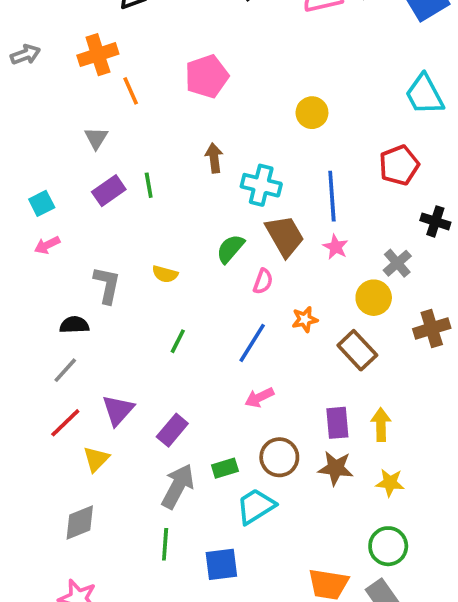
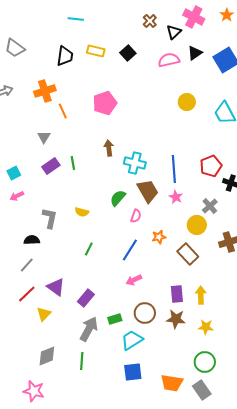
yellow circle: (312, 113) -> (187, 102), moved
red pentagon: (399, 165) -> (211, 166), moved
purple triangle: (118, 410) -> (56, 287), turned -36
gray diamond: (80, 523) -> (47, 356), moved
blue square: (221, 564) -> (133, 372), moved

